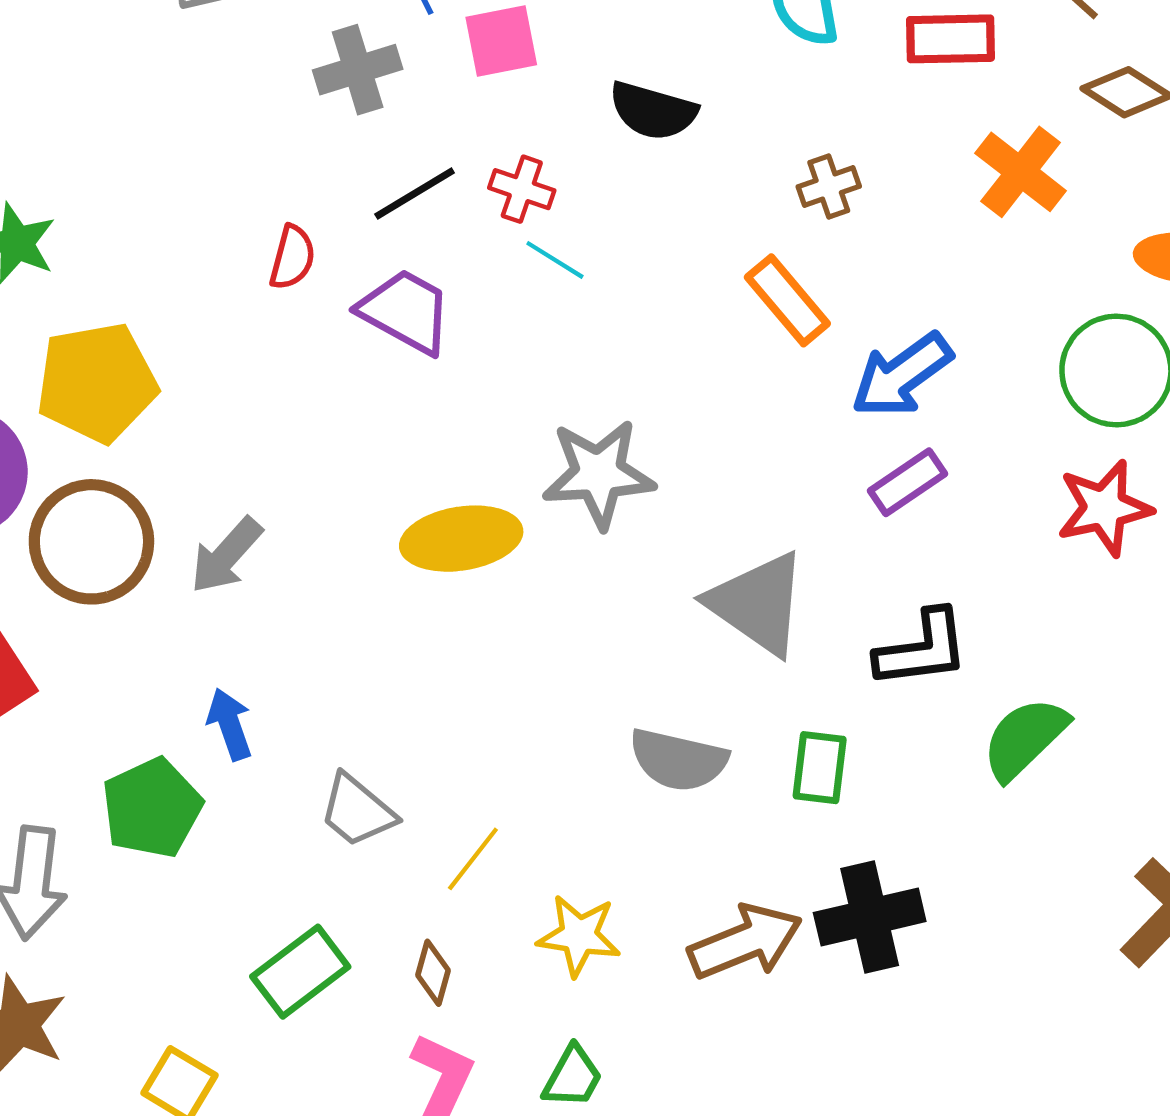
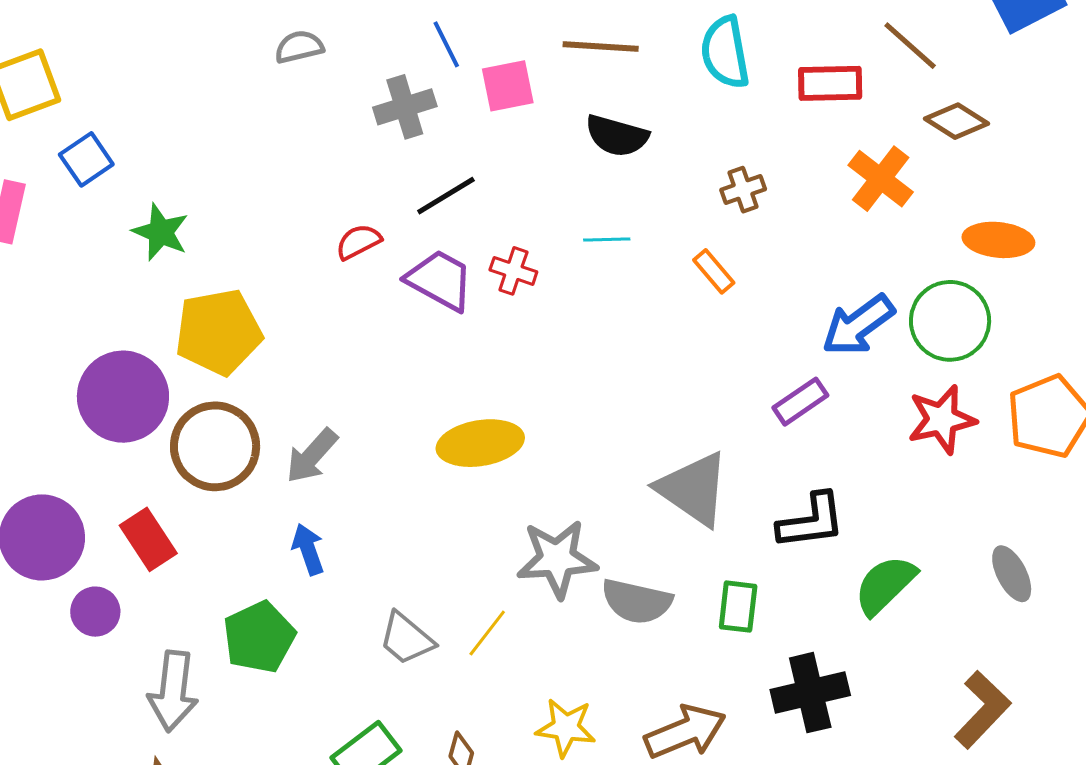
red cross: (522, 189) -> (513, 271), moved
red semicircle: (292, 257) -> (358, 242), turned -132
cyan line: (555, 260) -> (607, 239), moved, turned -33
orange rectangle: (787, 300) -> (714, 271), size x0.7
blue arrow: (902, 375) -> (858, 325), moved
gray star: (599, 474) -> (557, 559), moved
blue arrow: (230, 724) -> (308, 549), moved
yellow line: (473, 859) -> (487, 633), moved
black cross: (870, 917) -> (810, 693), moved

